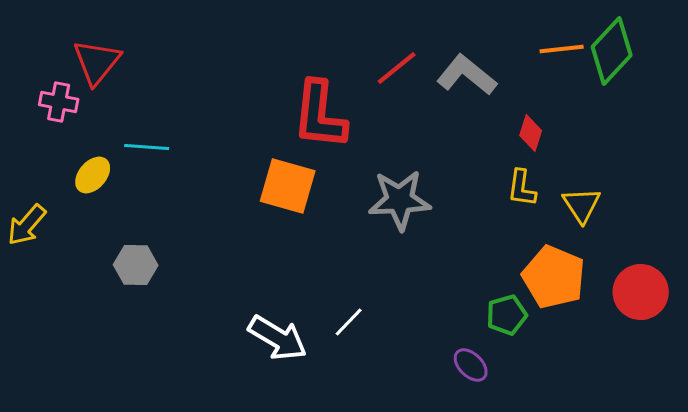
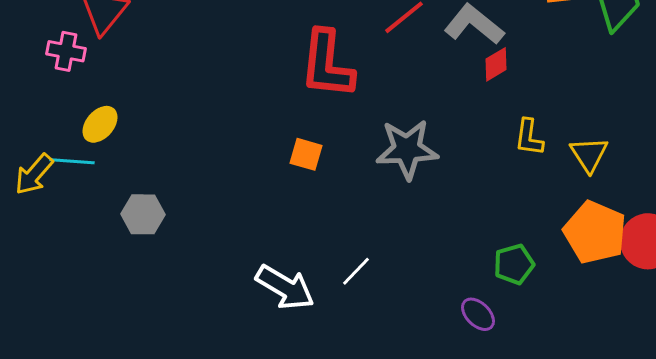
red diamond: (531, 133) -> (496, 64), moved, turned 42
cyan line: (147, 147) -> (72, 161), moved
orange square: (288, 186) -> (306, 154), moved, size x0.6
orange pentagon: (554, 277) -> (595, 232), moved

